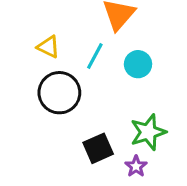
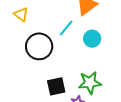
yellow triangle: (48, 47) -> (21, 14), moved

